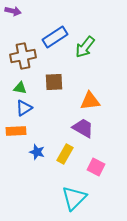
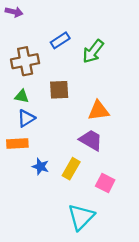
blue rectangle: (55, 37) -> (60, 40), size x0.7

